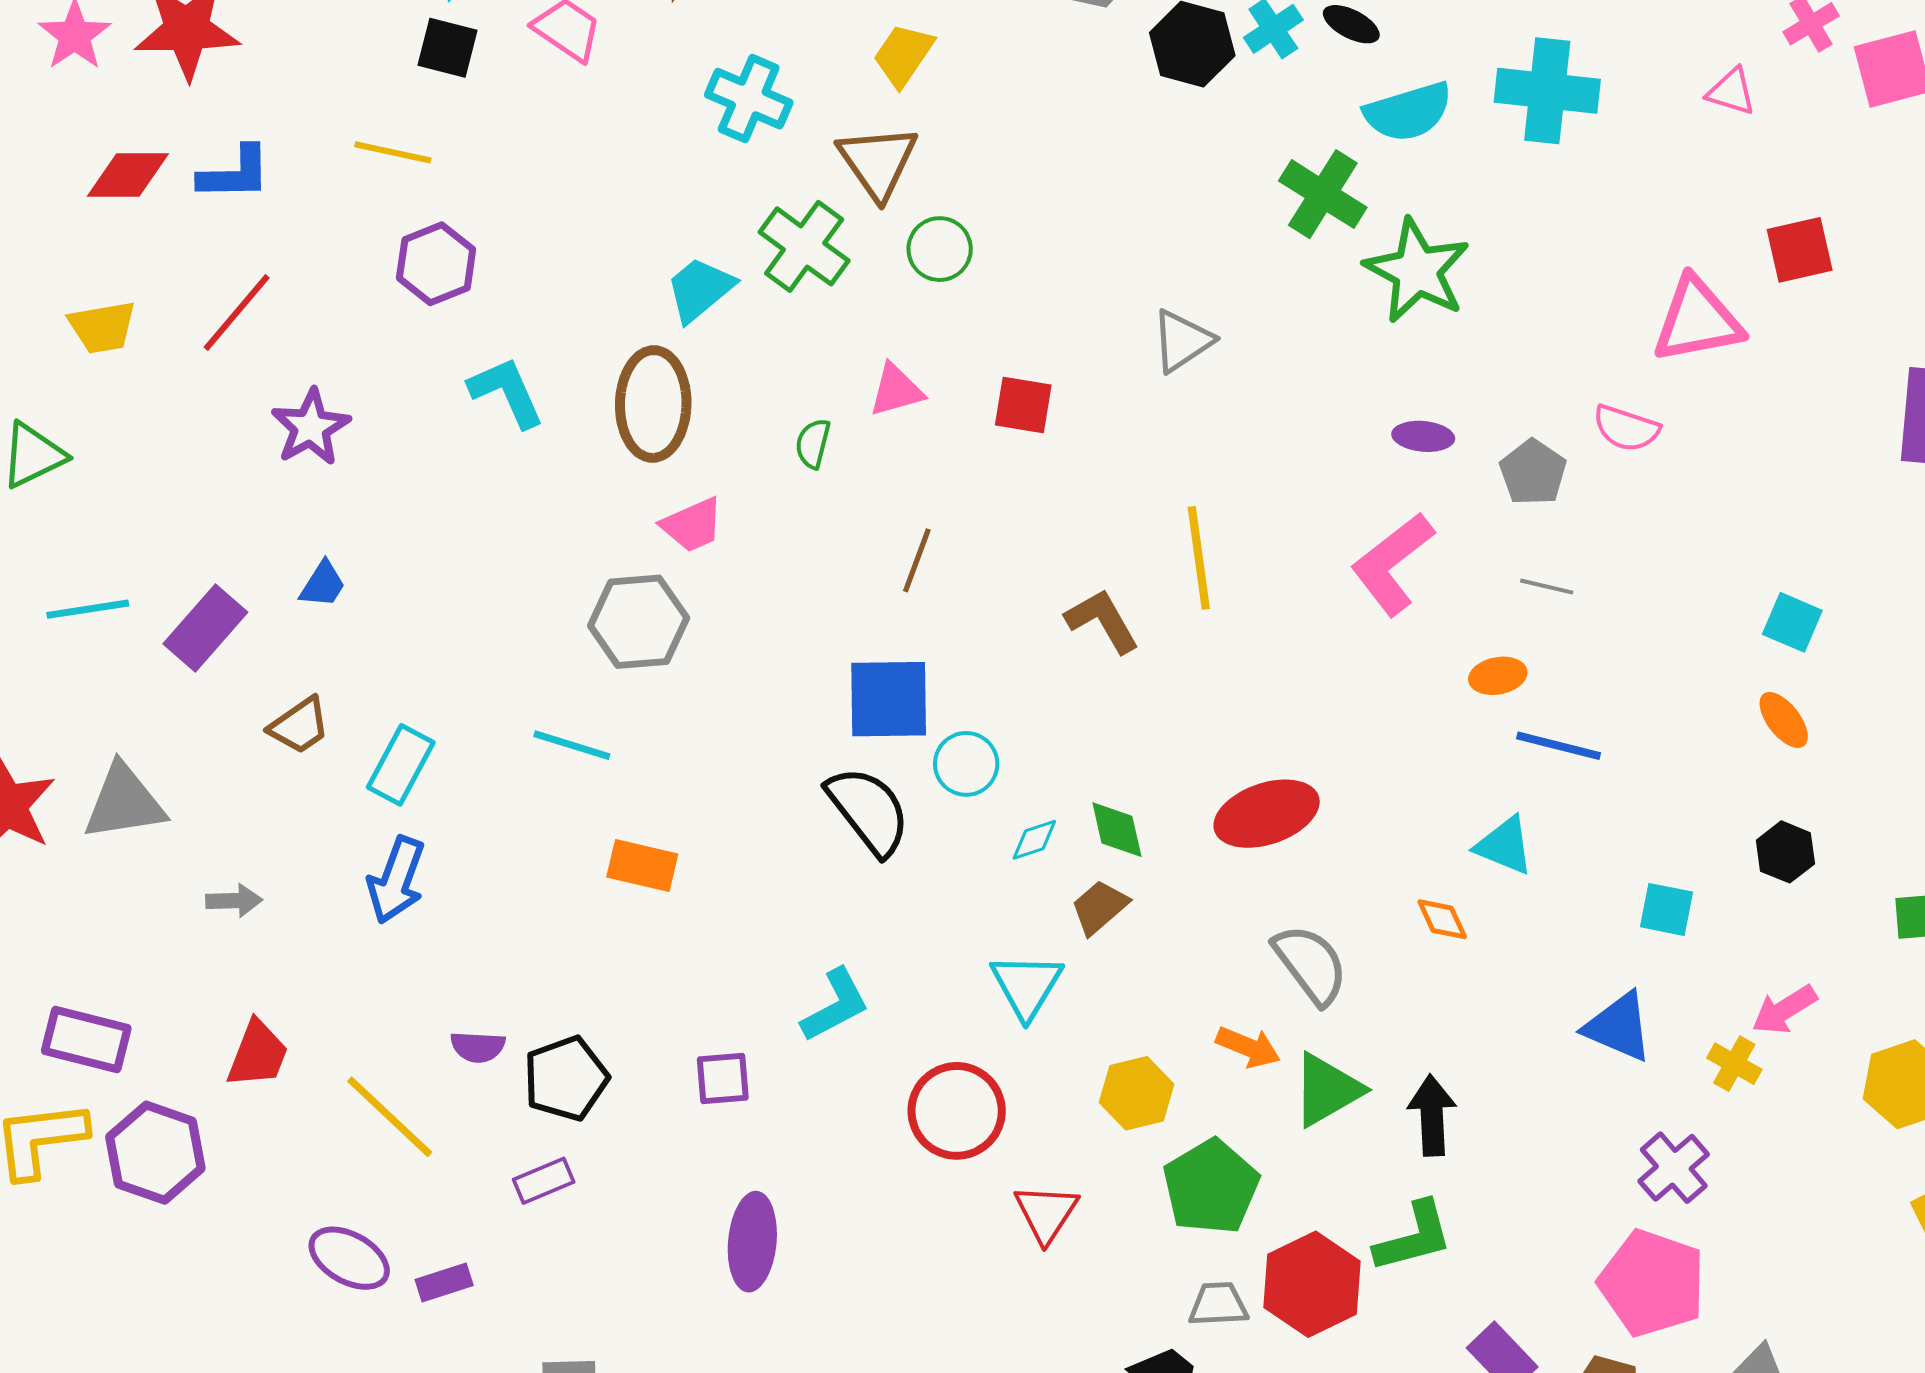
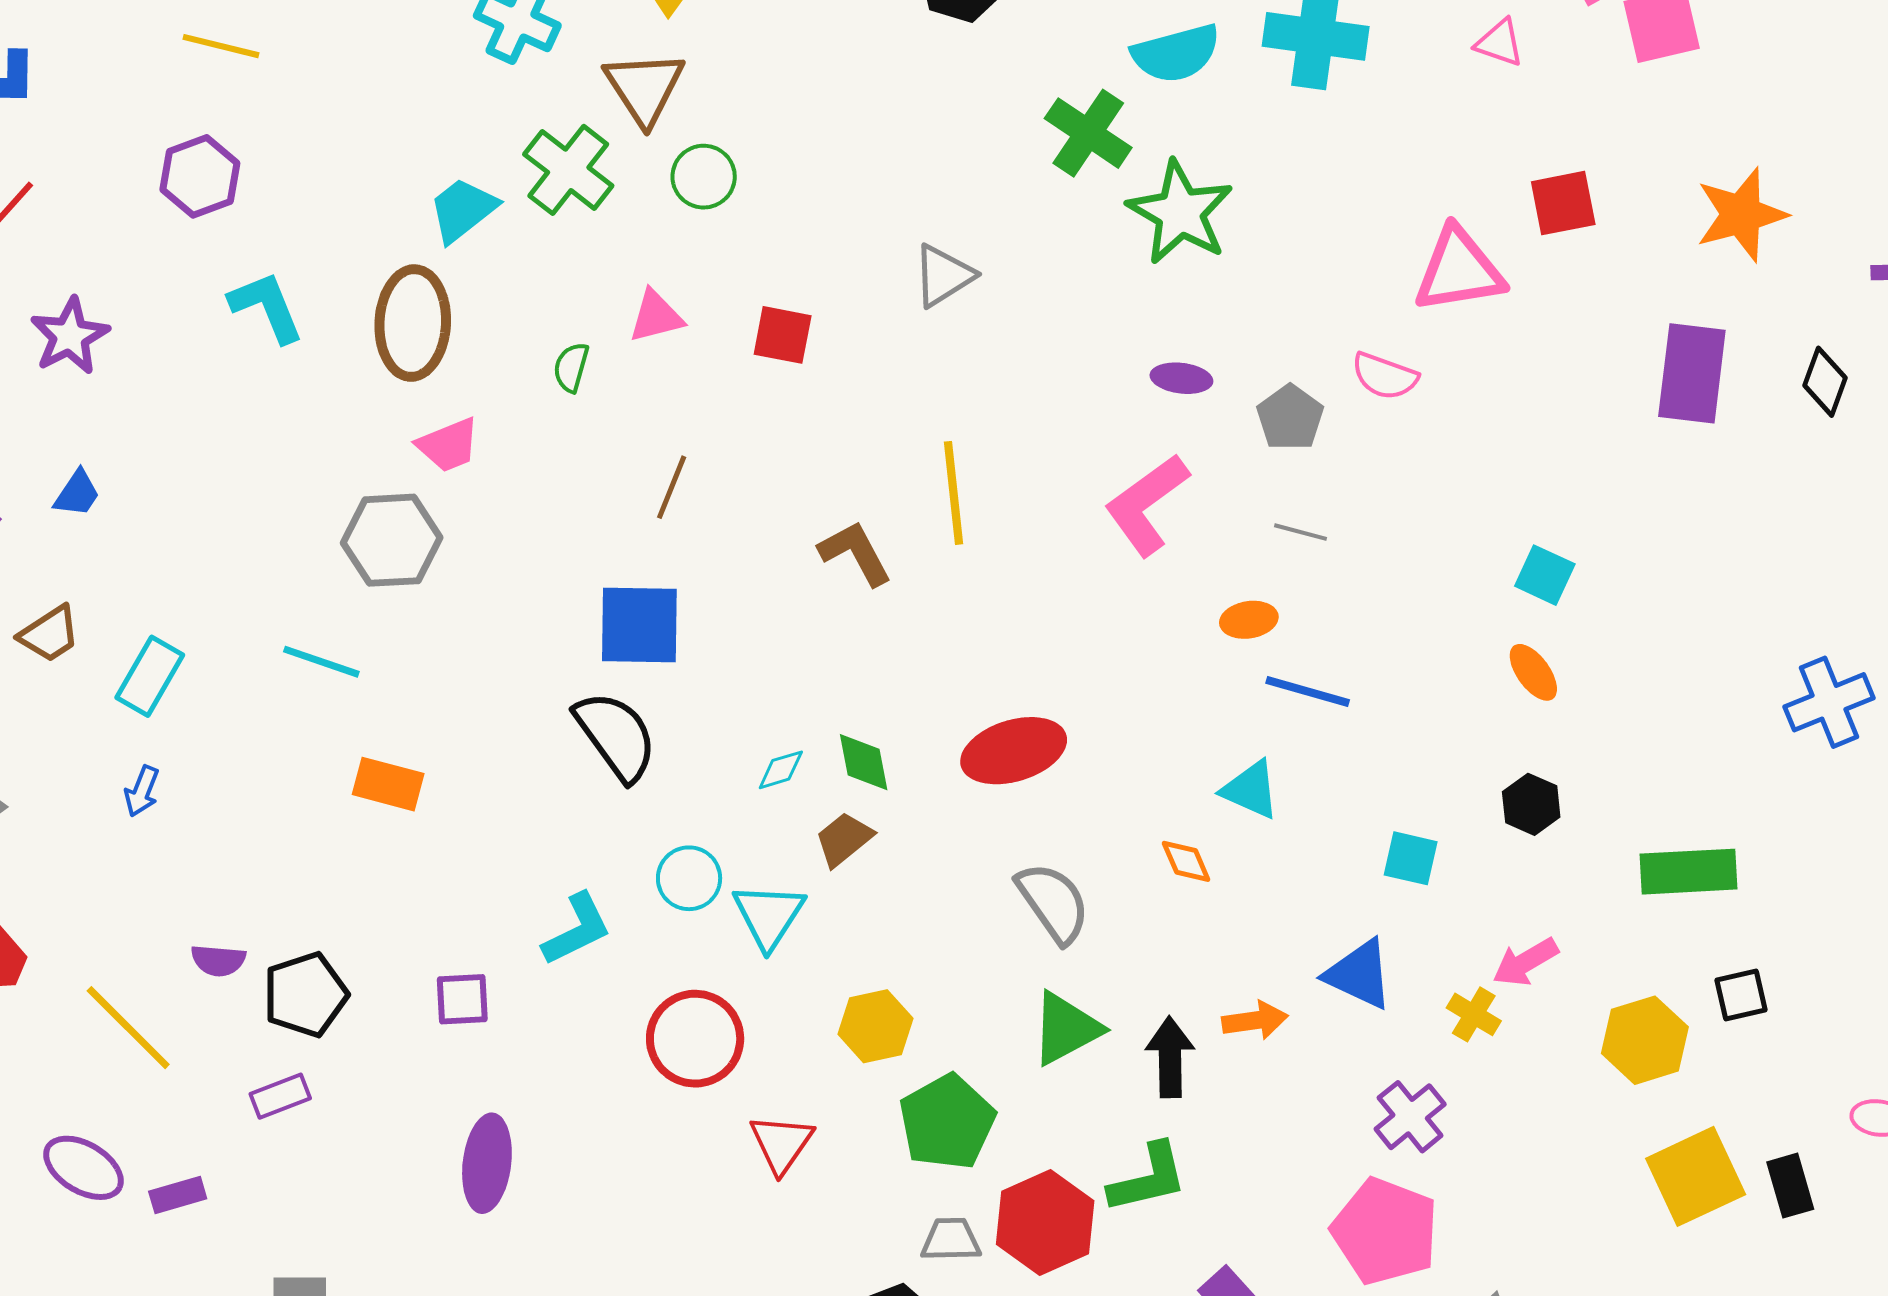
yellow line: (393, 152) -> (221, 46), moved
cyan circle: (966, 764) -> (689, 878), moved
blue arrow: (396, 880) -> (142, 791), size x0.6
orange arrow: (1248, 1047) -> (1255, 1020), moved, turned -32

